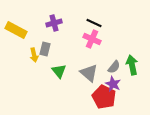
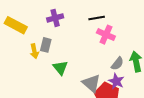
black line: (94, 23) -> (97, 18), turned -35
pink cross: (92, 39) -> (106, 35), moved
gray triangle: (89, 73) -> (91, 83), moved

